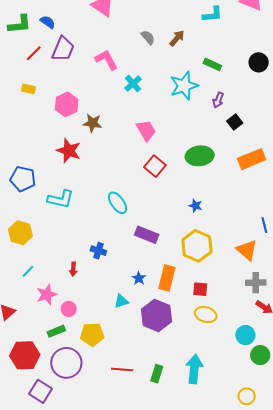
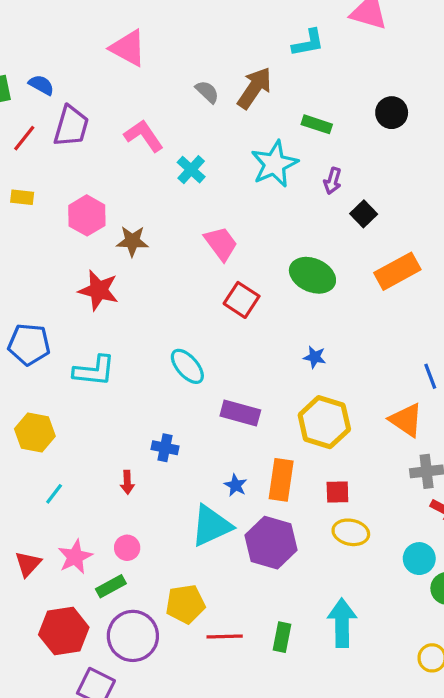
brown arrow: (177, 38) -> (254, 88), size x1.5
green ellipse: (200, 156) -> (312, 275), turned 36
pink star: (47, 295) -> (75, 557), moved
cyan triangle: (121, 301) -> (211, 526), size x1.8
yellow pentagon: (92, 334) -> (185, 604), moved

